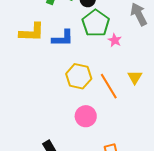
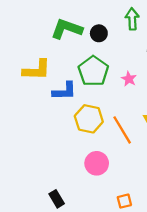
green pentagon: (96, 23) -> (93, 71), moved
blue L-shape: (63, 38) -> (64, 91), moved

